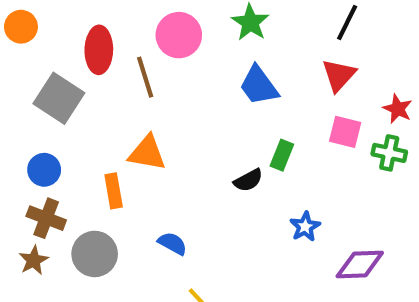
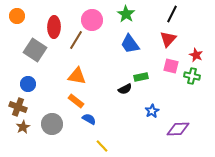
brown line: (145, 77) -> (76, 40), turned 48
green rectangle: (282, 155) -> (141, 77), turned 56
orange rectangle: (114, 191) -> (76, 101), moved, turned -42
brown cross: (46, 218) -> (18, 107), moved

